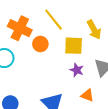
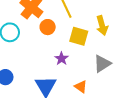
purple star: (77, 70) -> (61, 59), moved

